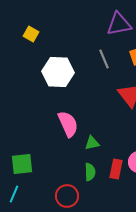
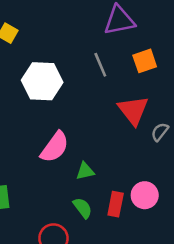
pink semicircle: (68, 124) -> (55, 147), turned 60
green semicircle: (90, 172) -> (83, 208), turned -36

